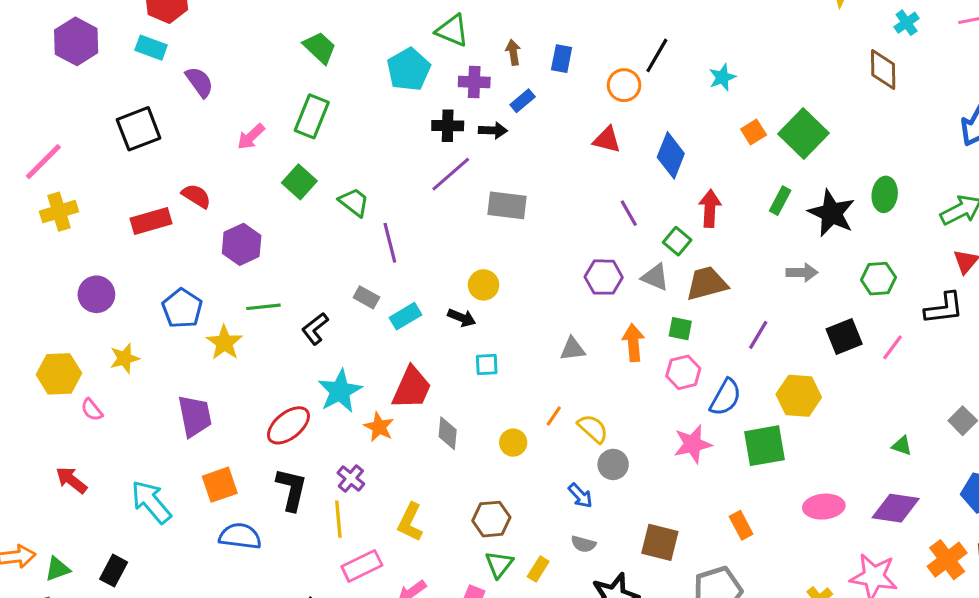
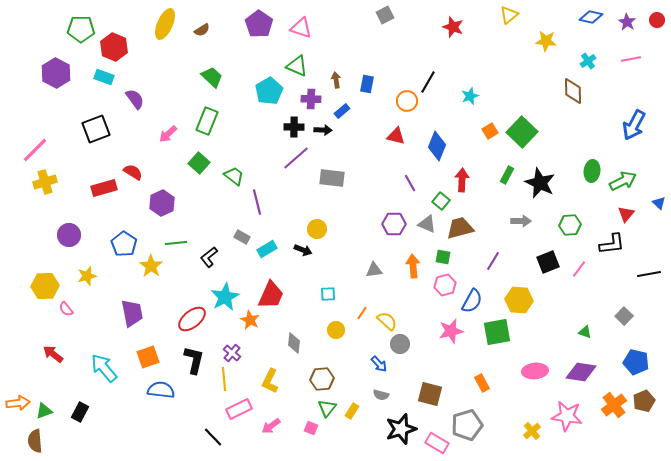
green ellipse: (885, 194) -> (592, 171), moved
cyan square: (487, 365) -> (328, 294), moved
gray diamond: (448, 433) -> (294, 343), moved

